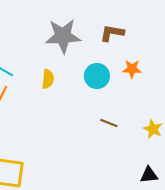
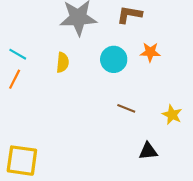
black triangle: (149, 175) -> (148, 151), moved

